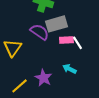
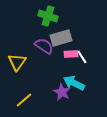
cyan arrow: (69, 69) -> (74, 83), size x1.5
purple star: (43, 78) -> (62, 92), moved

